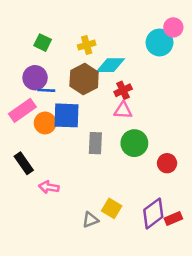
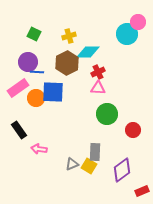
gray rectangle: (95, 143) -> (95, 152), moved
red rectangle: (173, 219) -> (142, 191), moved
gray triangle: (90, 220) -> (72, 164), moved

